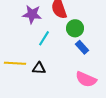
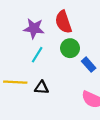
green circle: (75, 28) -> (70, 48), moved
cyan line: (44, 38) -> (37, 55), moved

